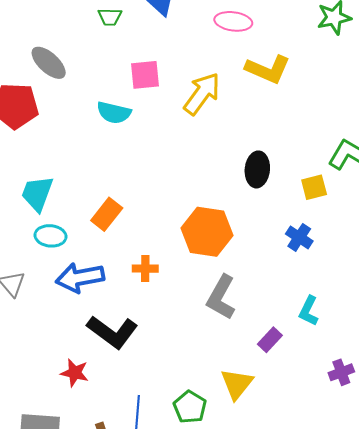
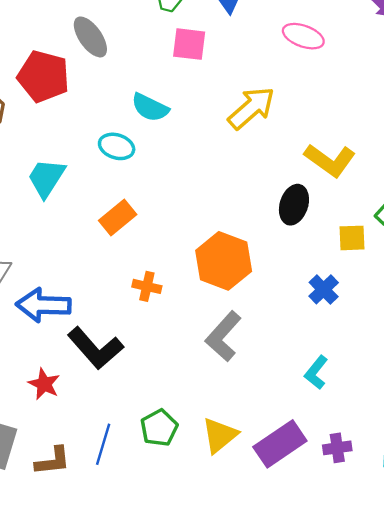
yellow L-shape: (268, 69) -> (330, 160), moved
pink square: (145, 75) -> (189, 44), moved
cyan ellipse: (50, 236) -> (117, 146), moved
blue arrow: (80, 278) -> (43, 305), moved
purple rectangle: (270, 340) -> (280, 444), moved, size x1.8
green pentagon: (190, 407) -> (159, 428), moved

